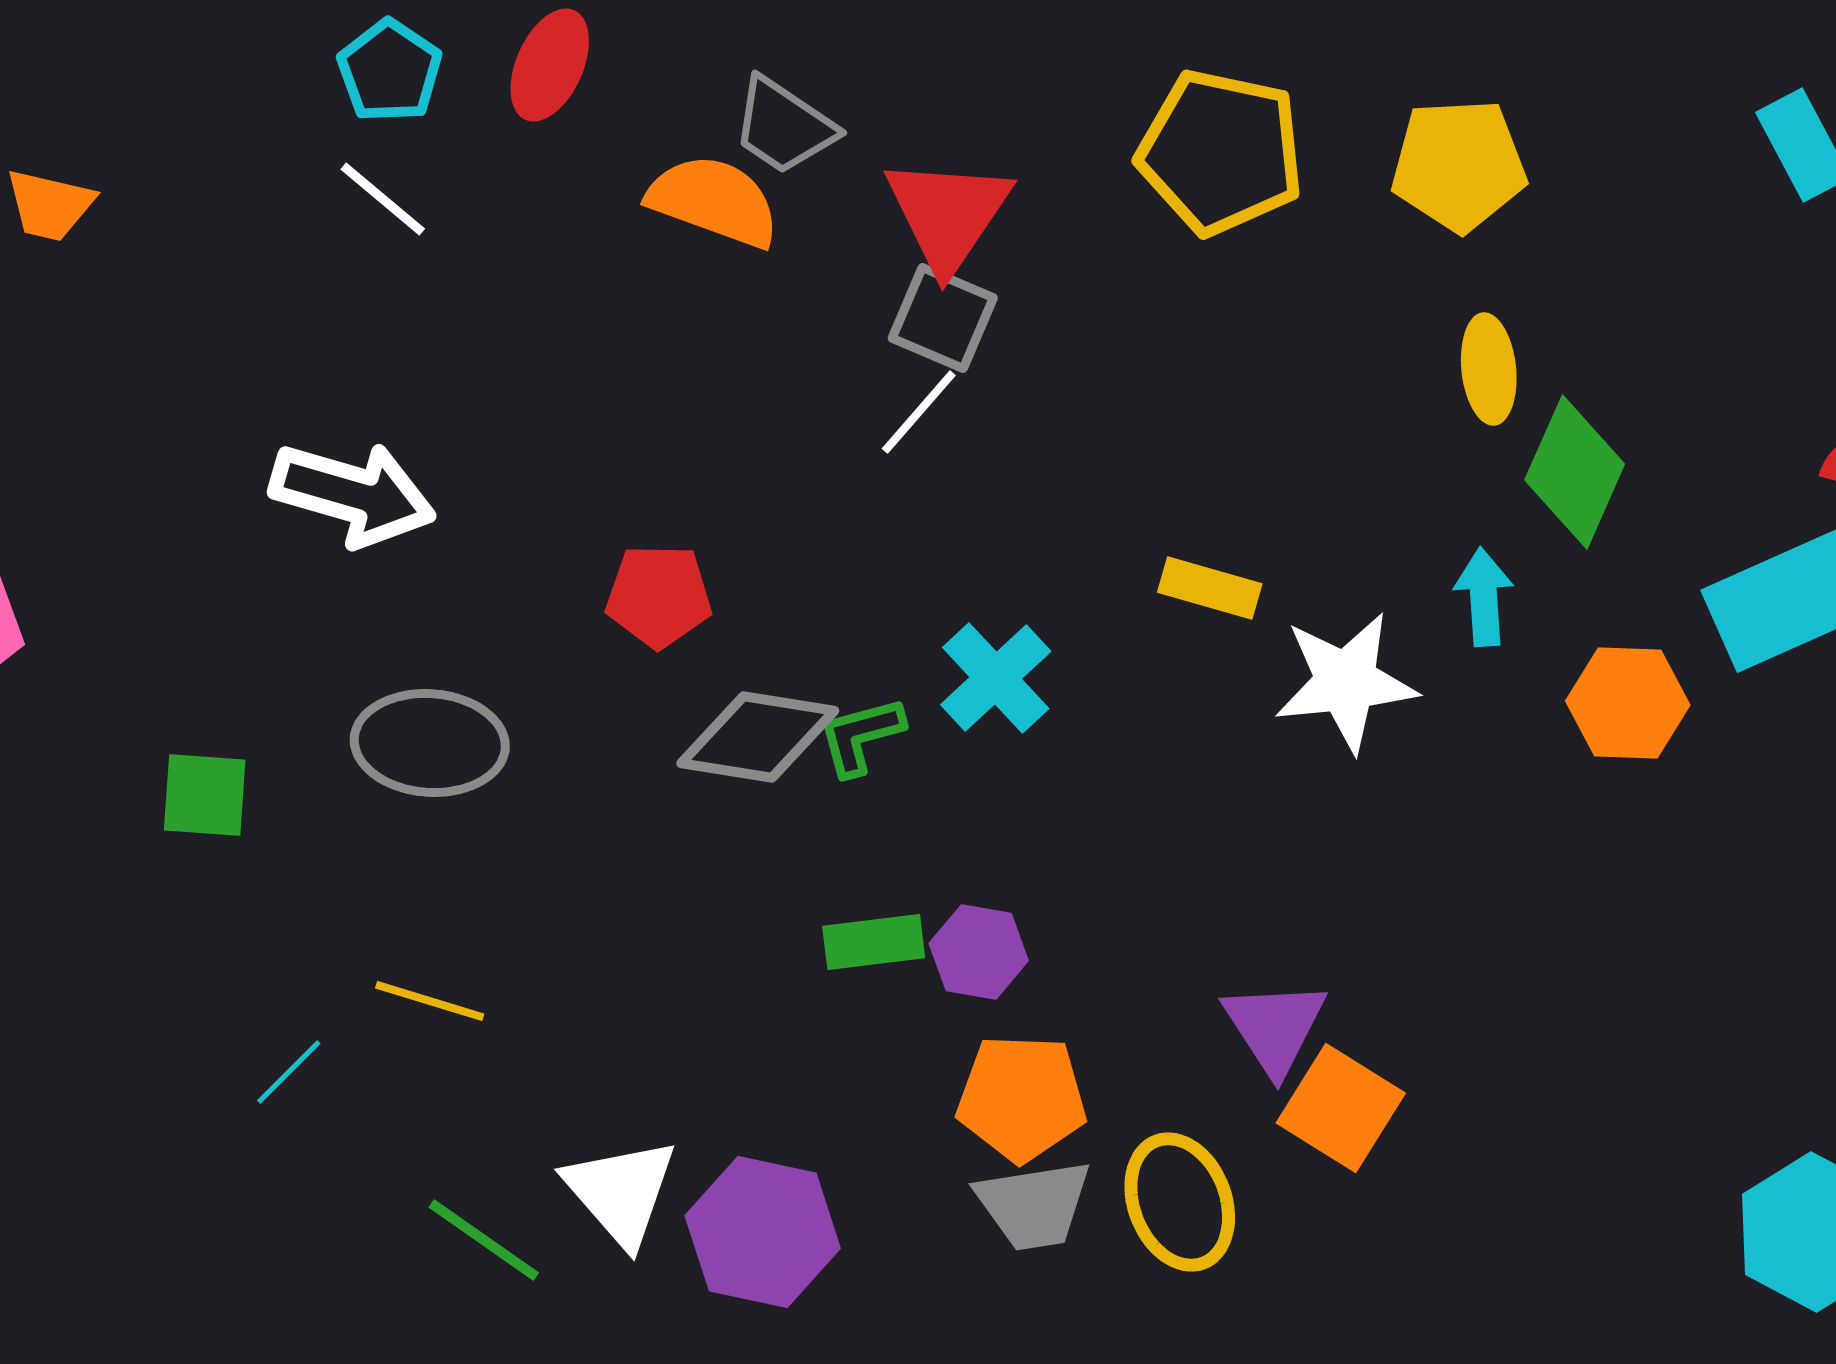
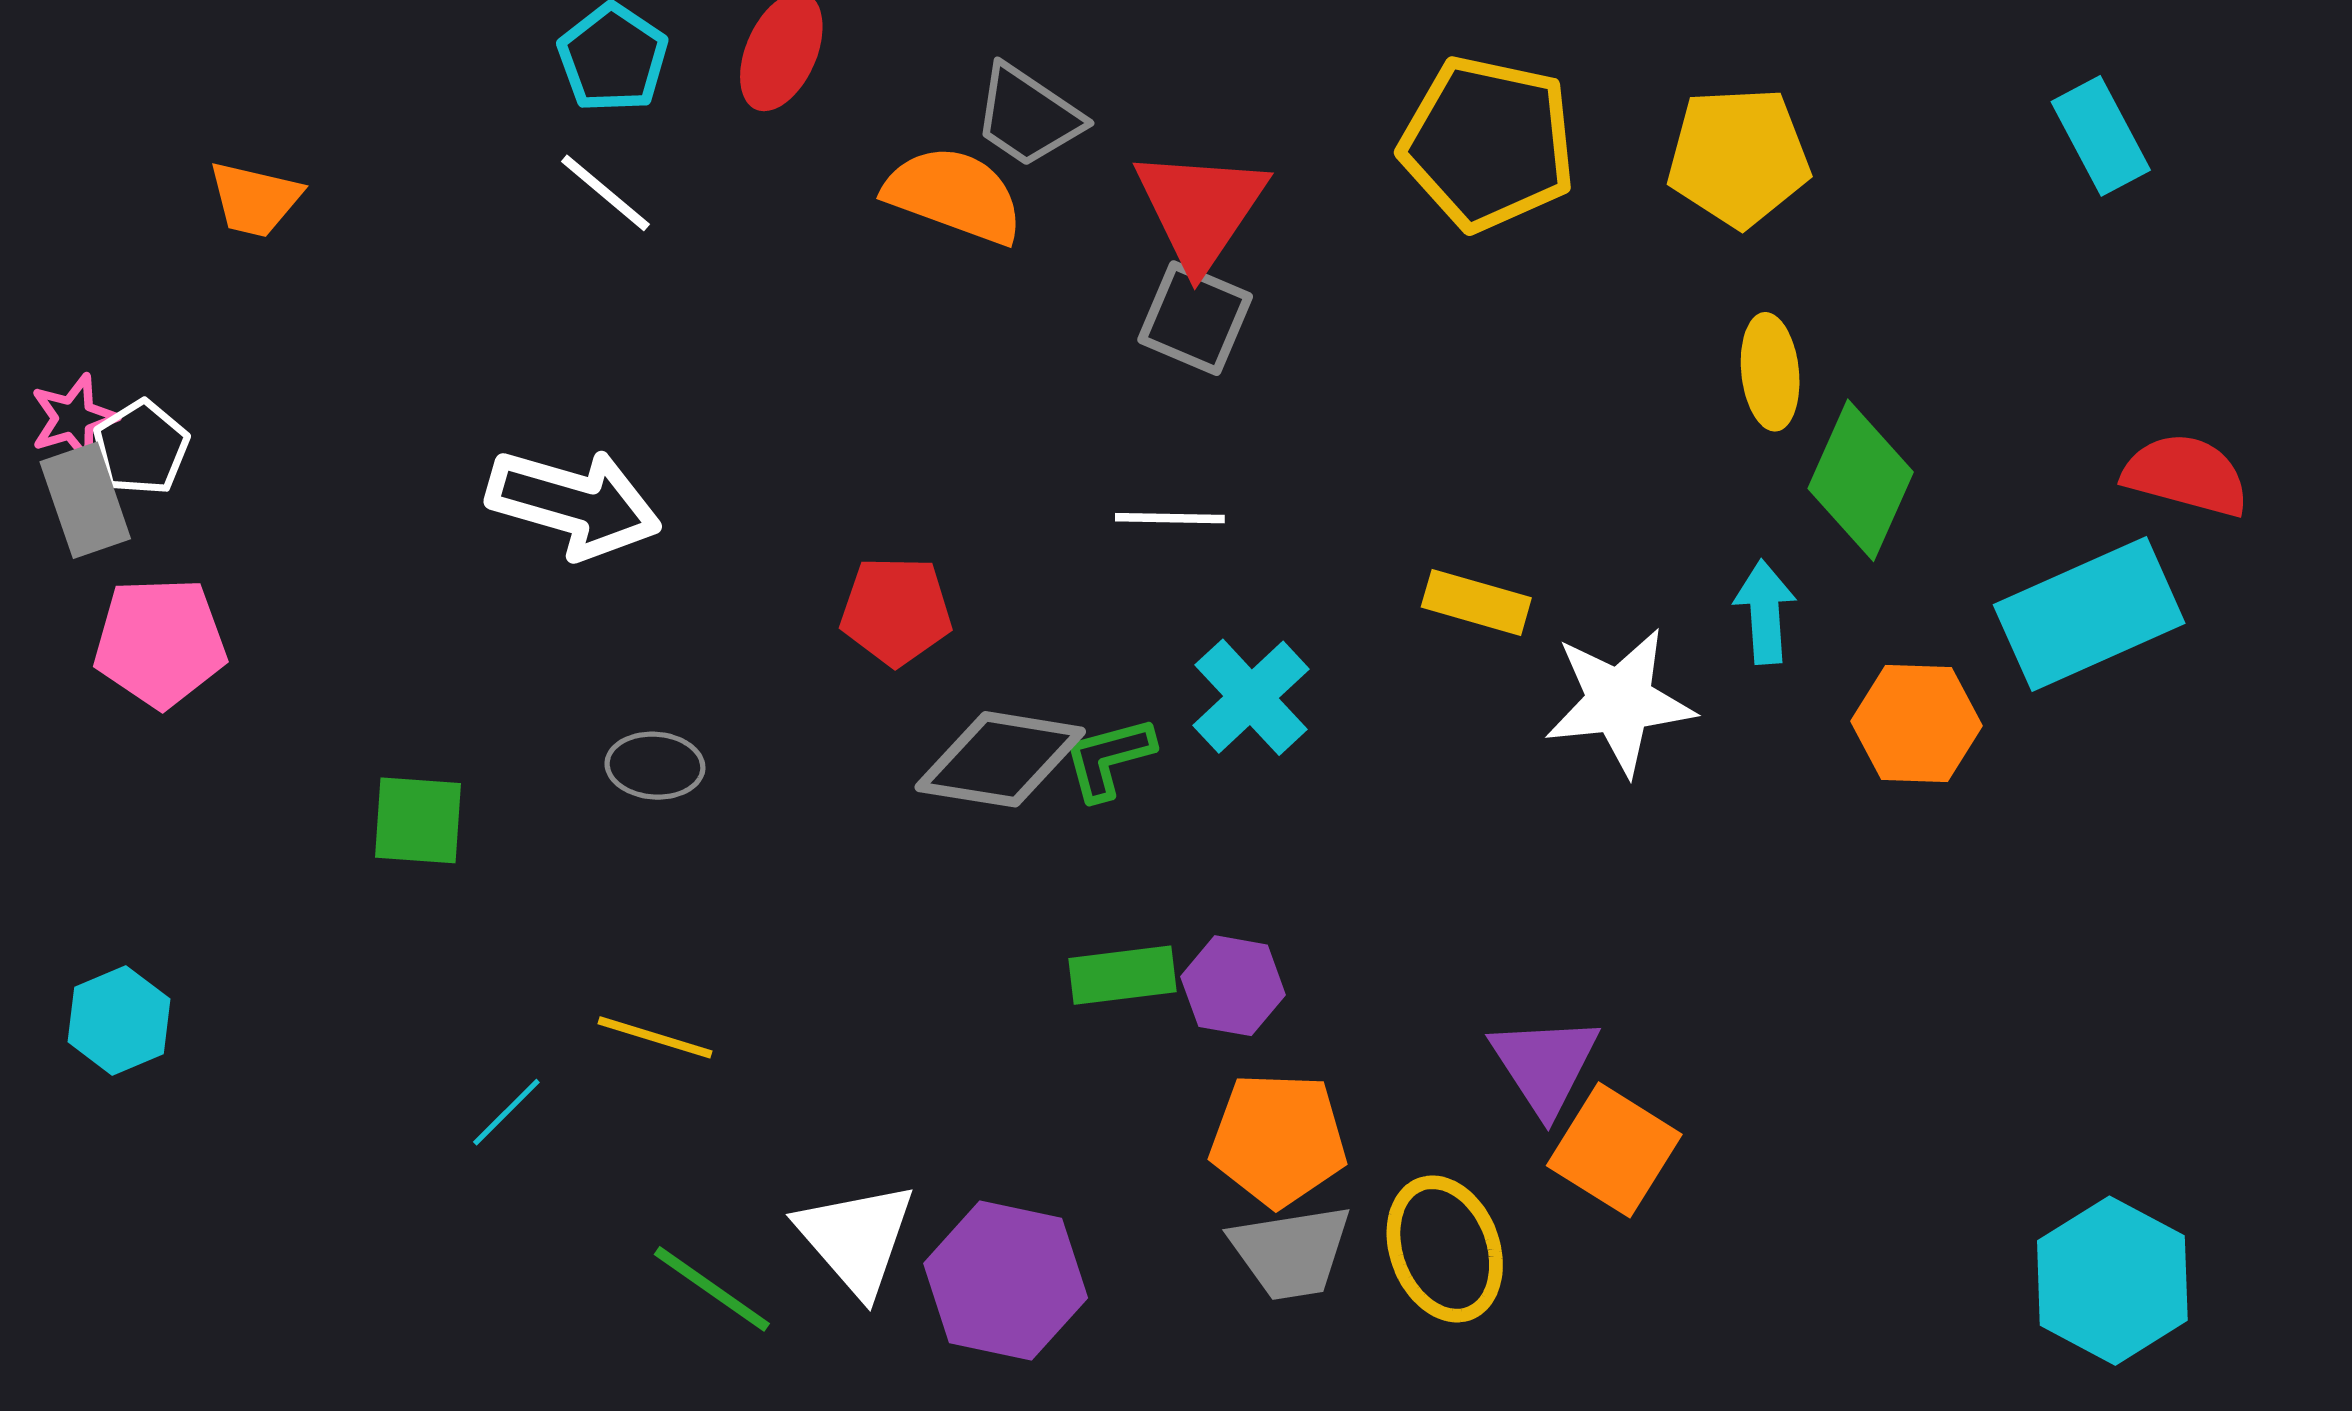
white line: (919, 412) -> (1170, 518), moved, turned 50
gray ellipse: (430, 743) -> (655, 766), size x0.6

